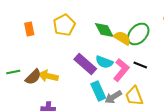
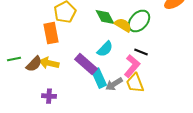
orange rectangle: (29, 29) -> (51, 33), moved, size x1.5
cyan semicircle: (104, 62) -> (105, 49), turned -66
purple rectangle: (85, 64) -> (86, 64), moved
pink L-shape: (121, 70) -> (132, 66), moved

